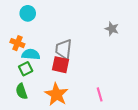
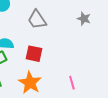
gray trapezoid: (64, 49) -> (37, 20), moved, turned -40

